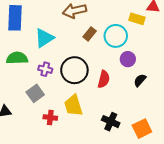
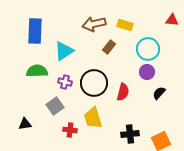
yellow rectangle: (137, 19) -> (125, 25), moved
cyan circle: (116, 36) -> (148, 49), moved
black cross: (111, 122) -> (130, 134), turned -30

